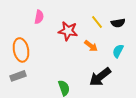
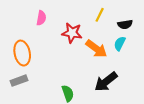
yellow line: (97, 22) -> (100, 15), moved, turned 64
orange arrow: (91, 46) -> (96, 49), size x1.5
cyan semicircle: (118, 51) -> (120, 43), moved

